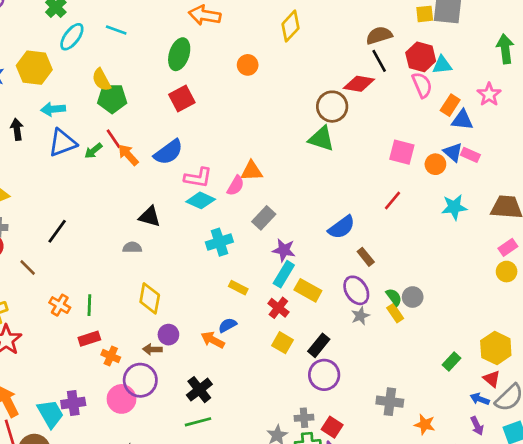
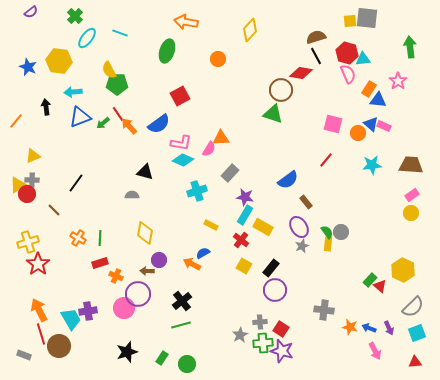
red square: (182, 98) -> (180, 96), moved
yellow rectangle: (395, 313) -> (328, 244), turned 40
red triangle: (492, 379) -> (380, 286), moved
blue arrow: (480, 399) -> (369, 328), moved

